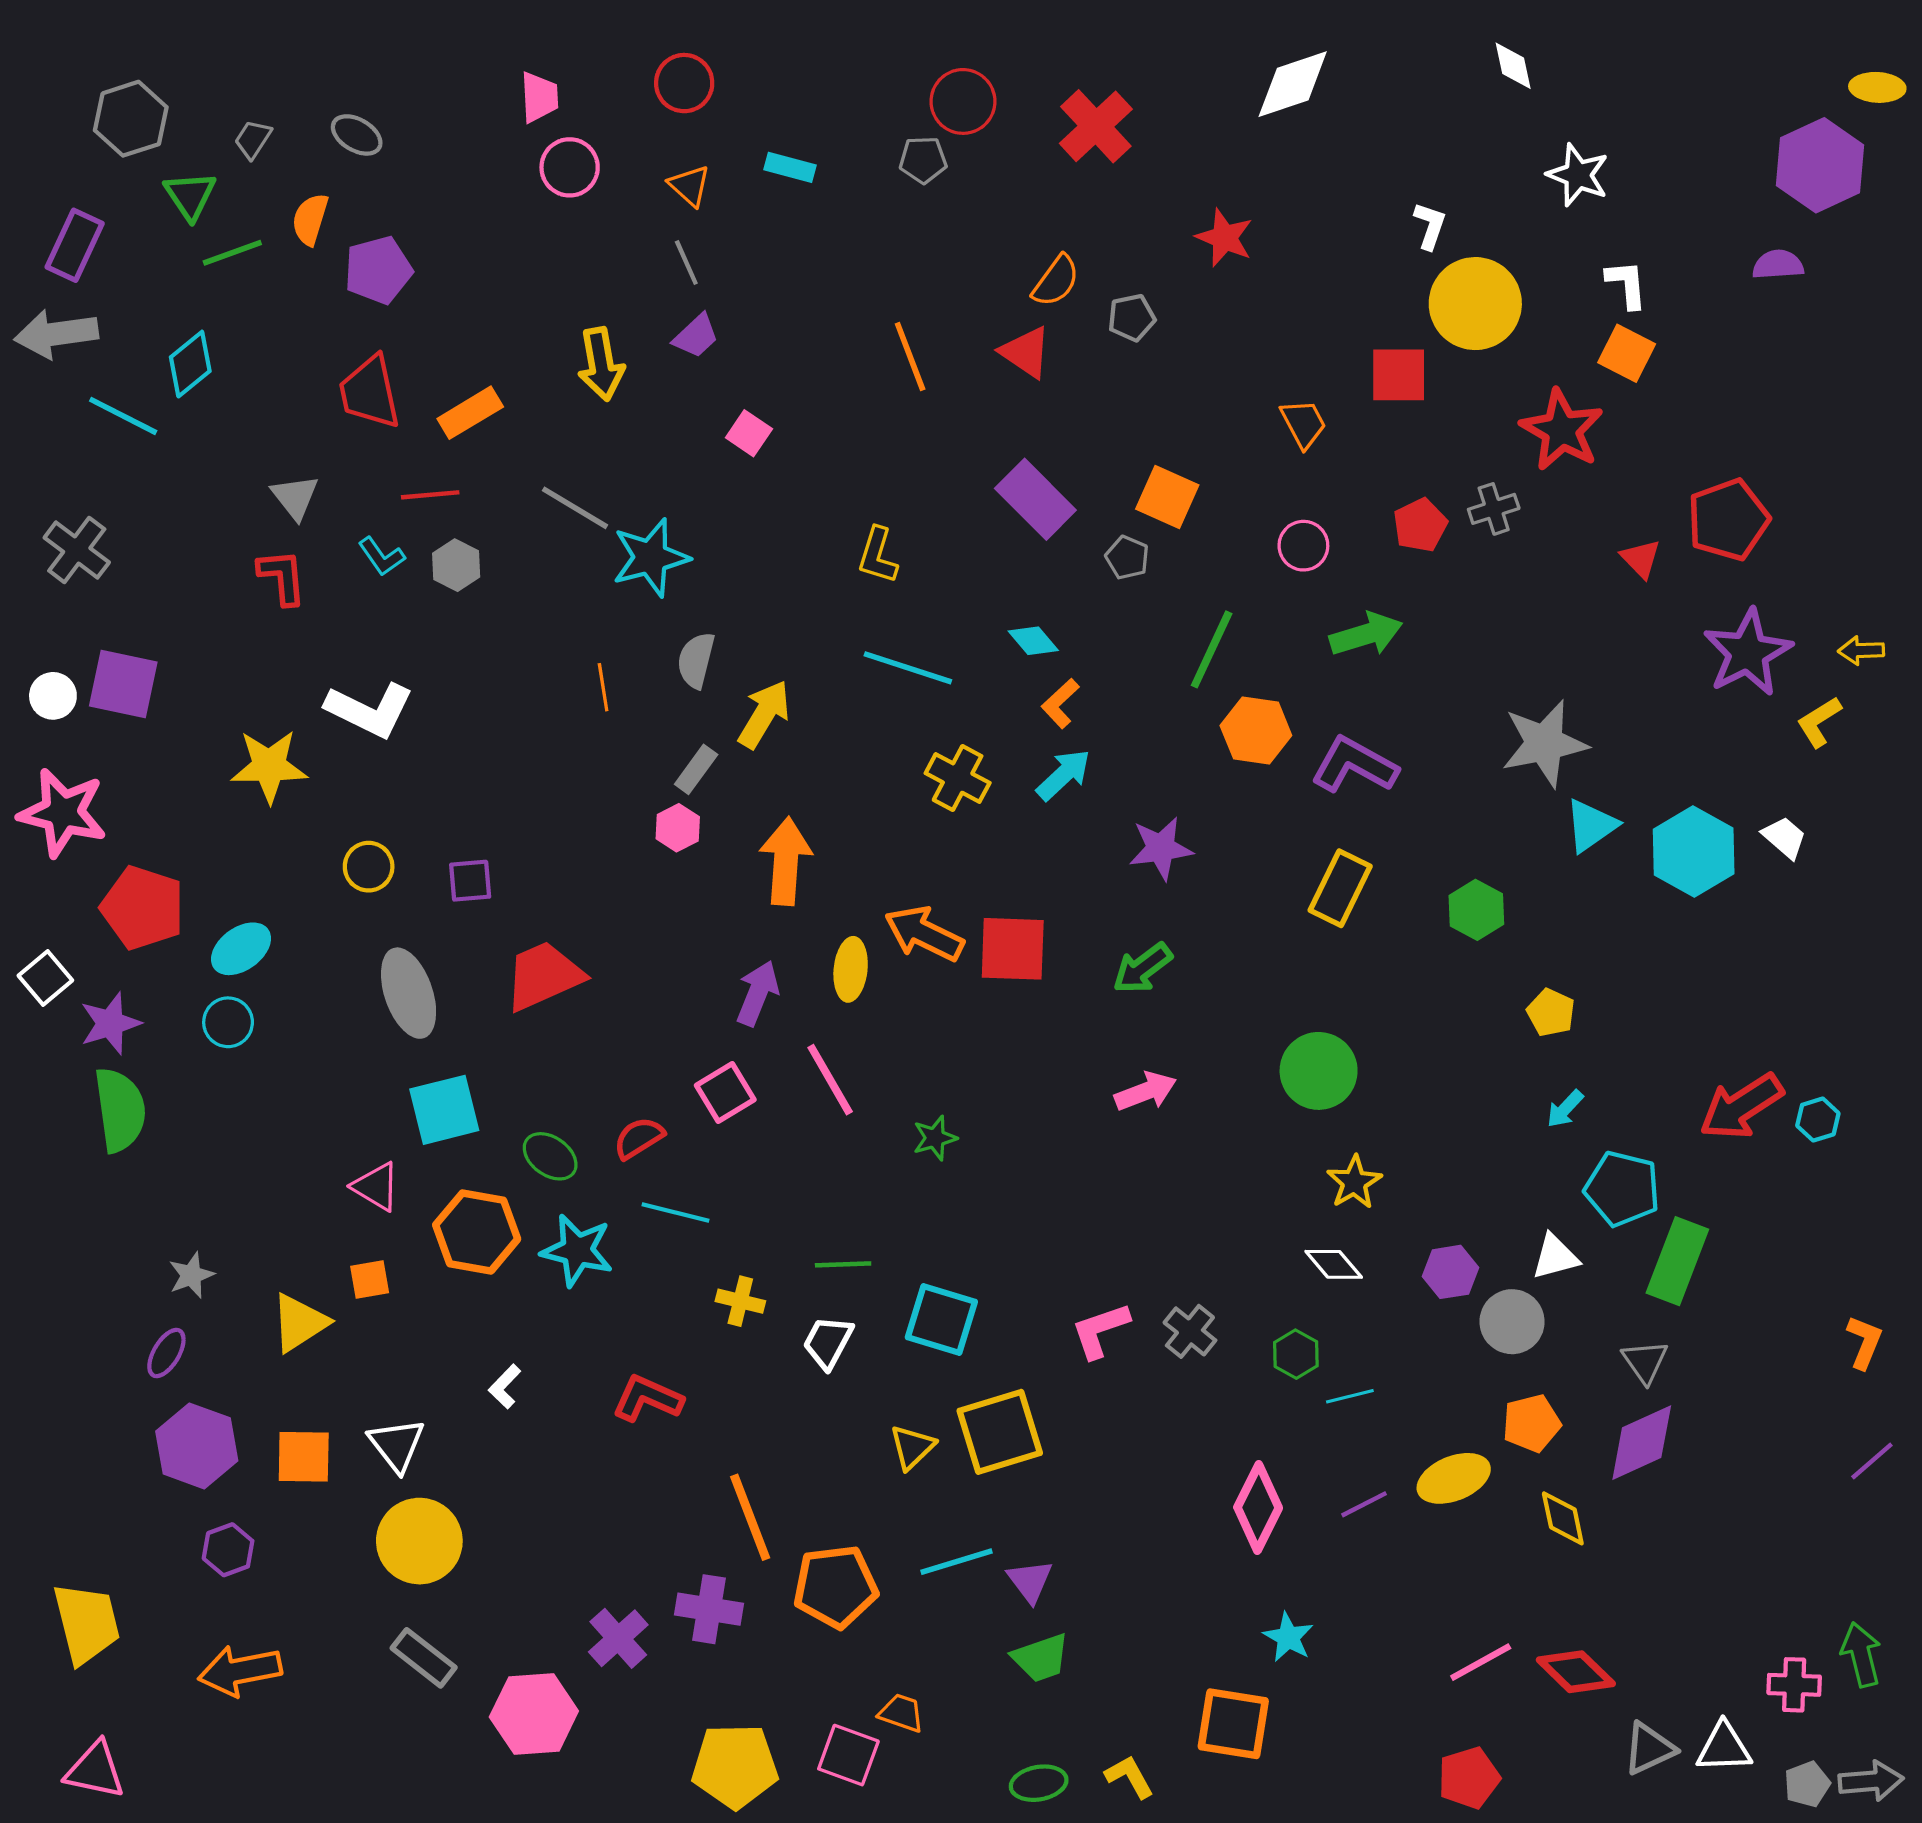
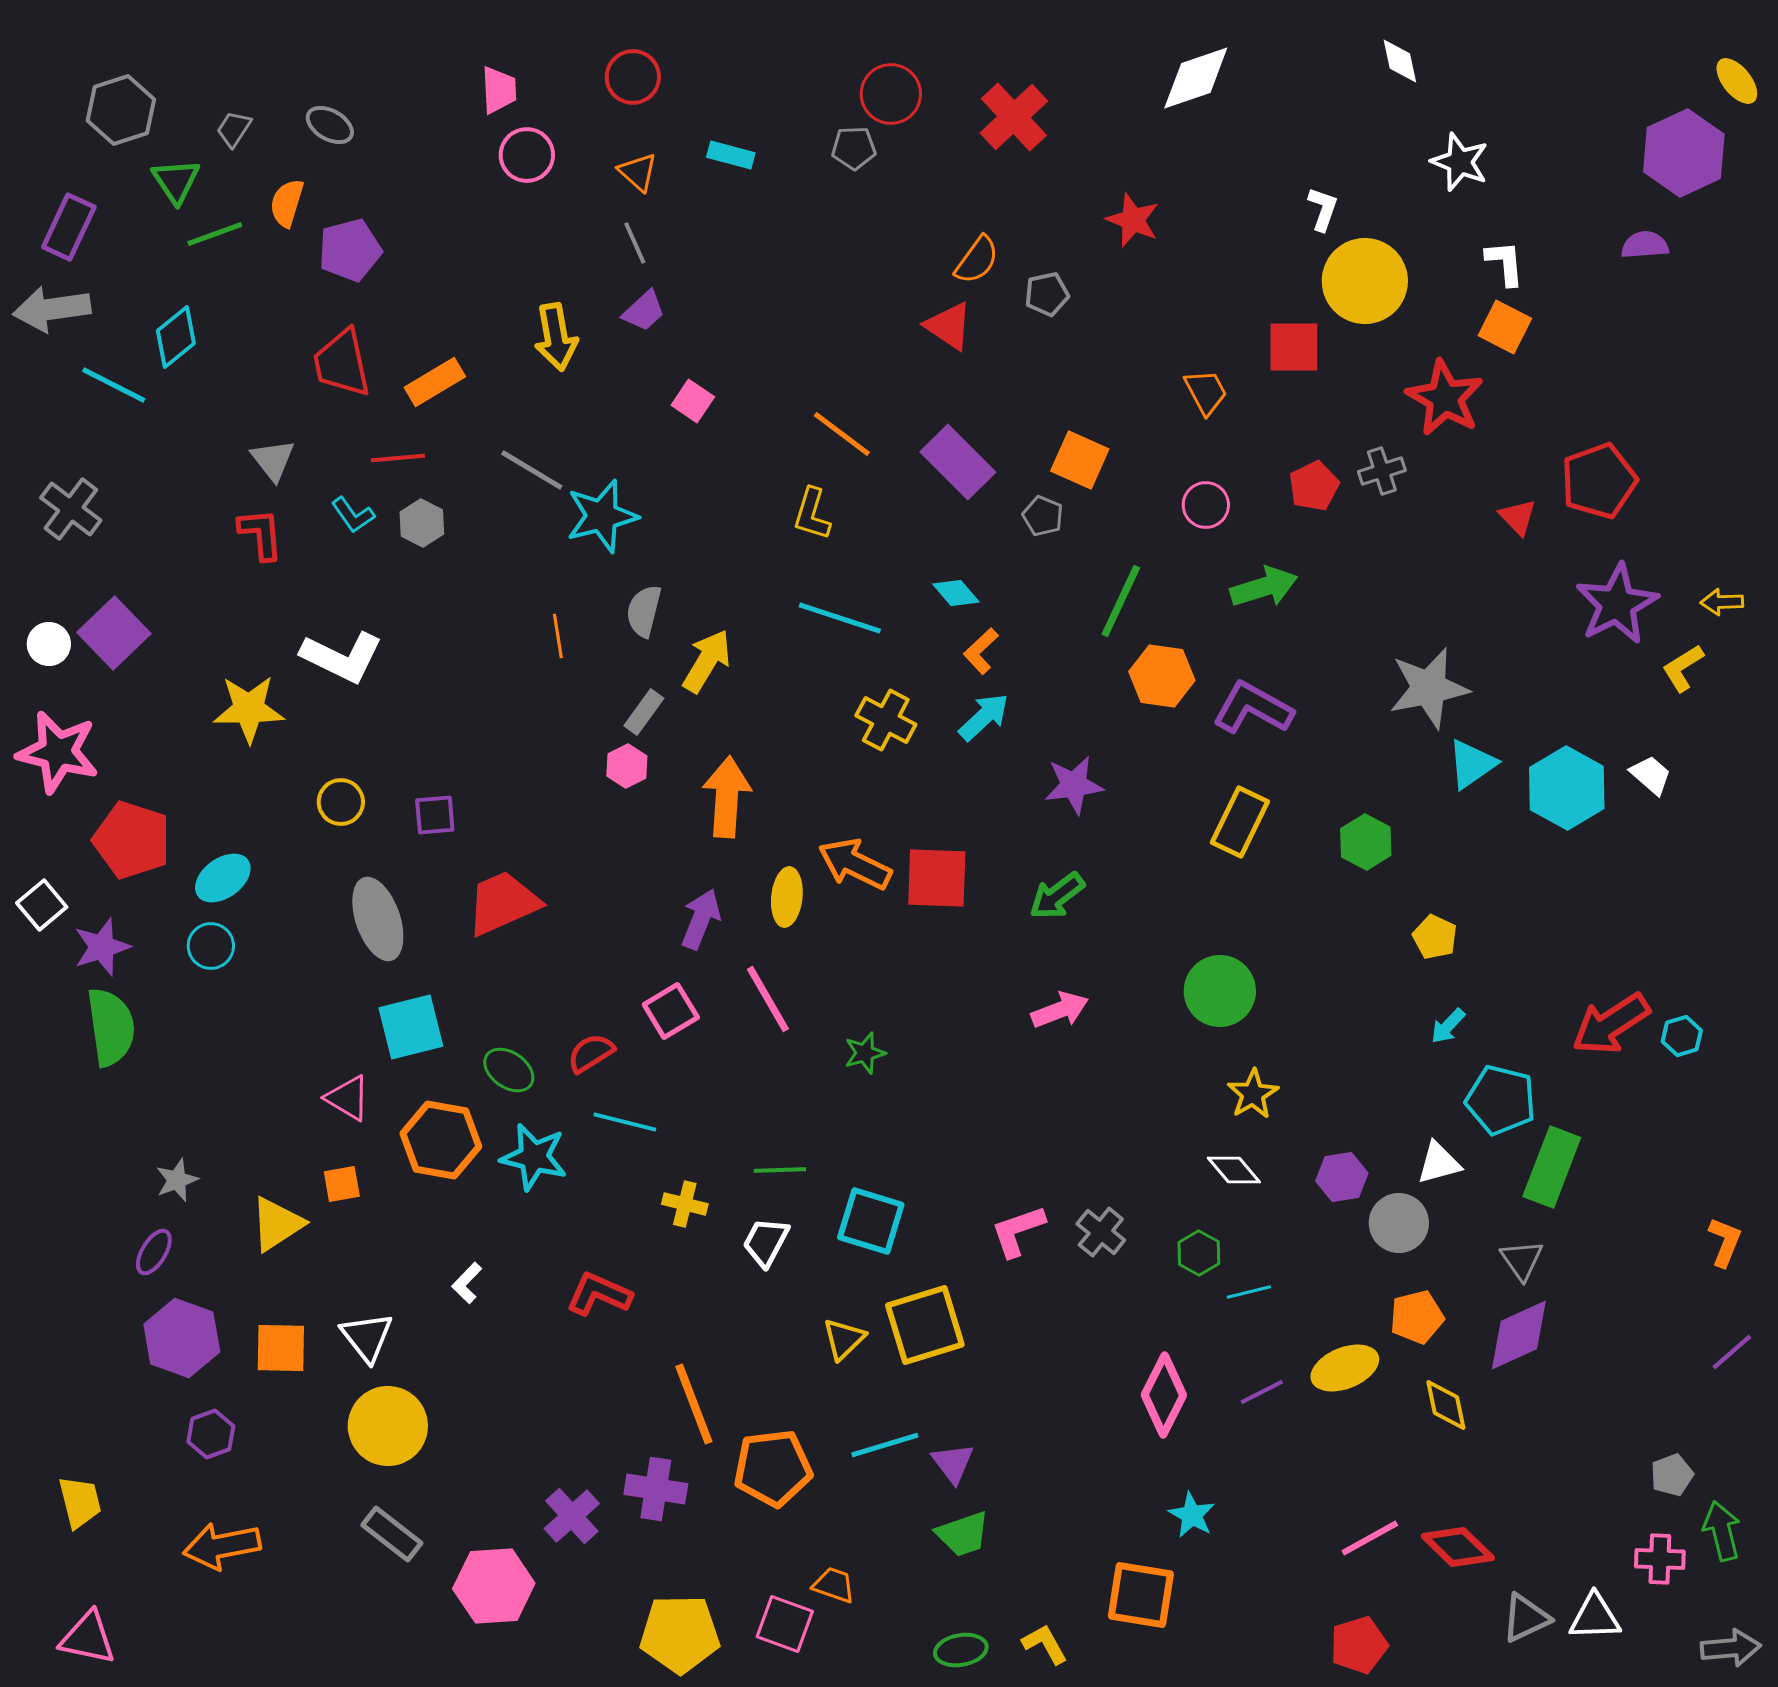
yellow ellipse: (1877, 87) -> (1737, 81), turned 48
orange line: (910, 357) -> (842, 434), moved, turned -32
purple square: (123, 684) -> (114, 633), turned 34
yellow trapezoid: (86, 1623) -> (80, 1502), size x0.7
gray pentagon: (1807, 1784) -> (1672, 1475), moved

